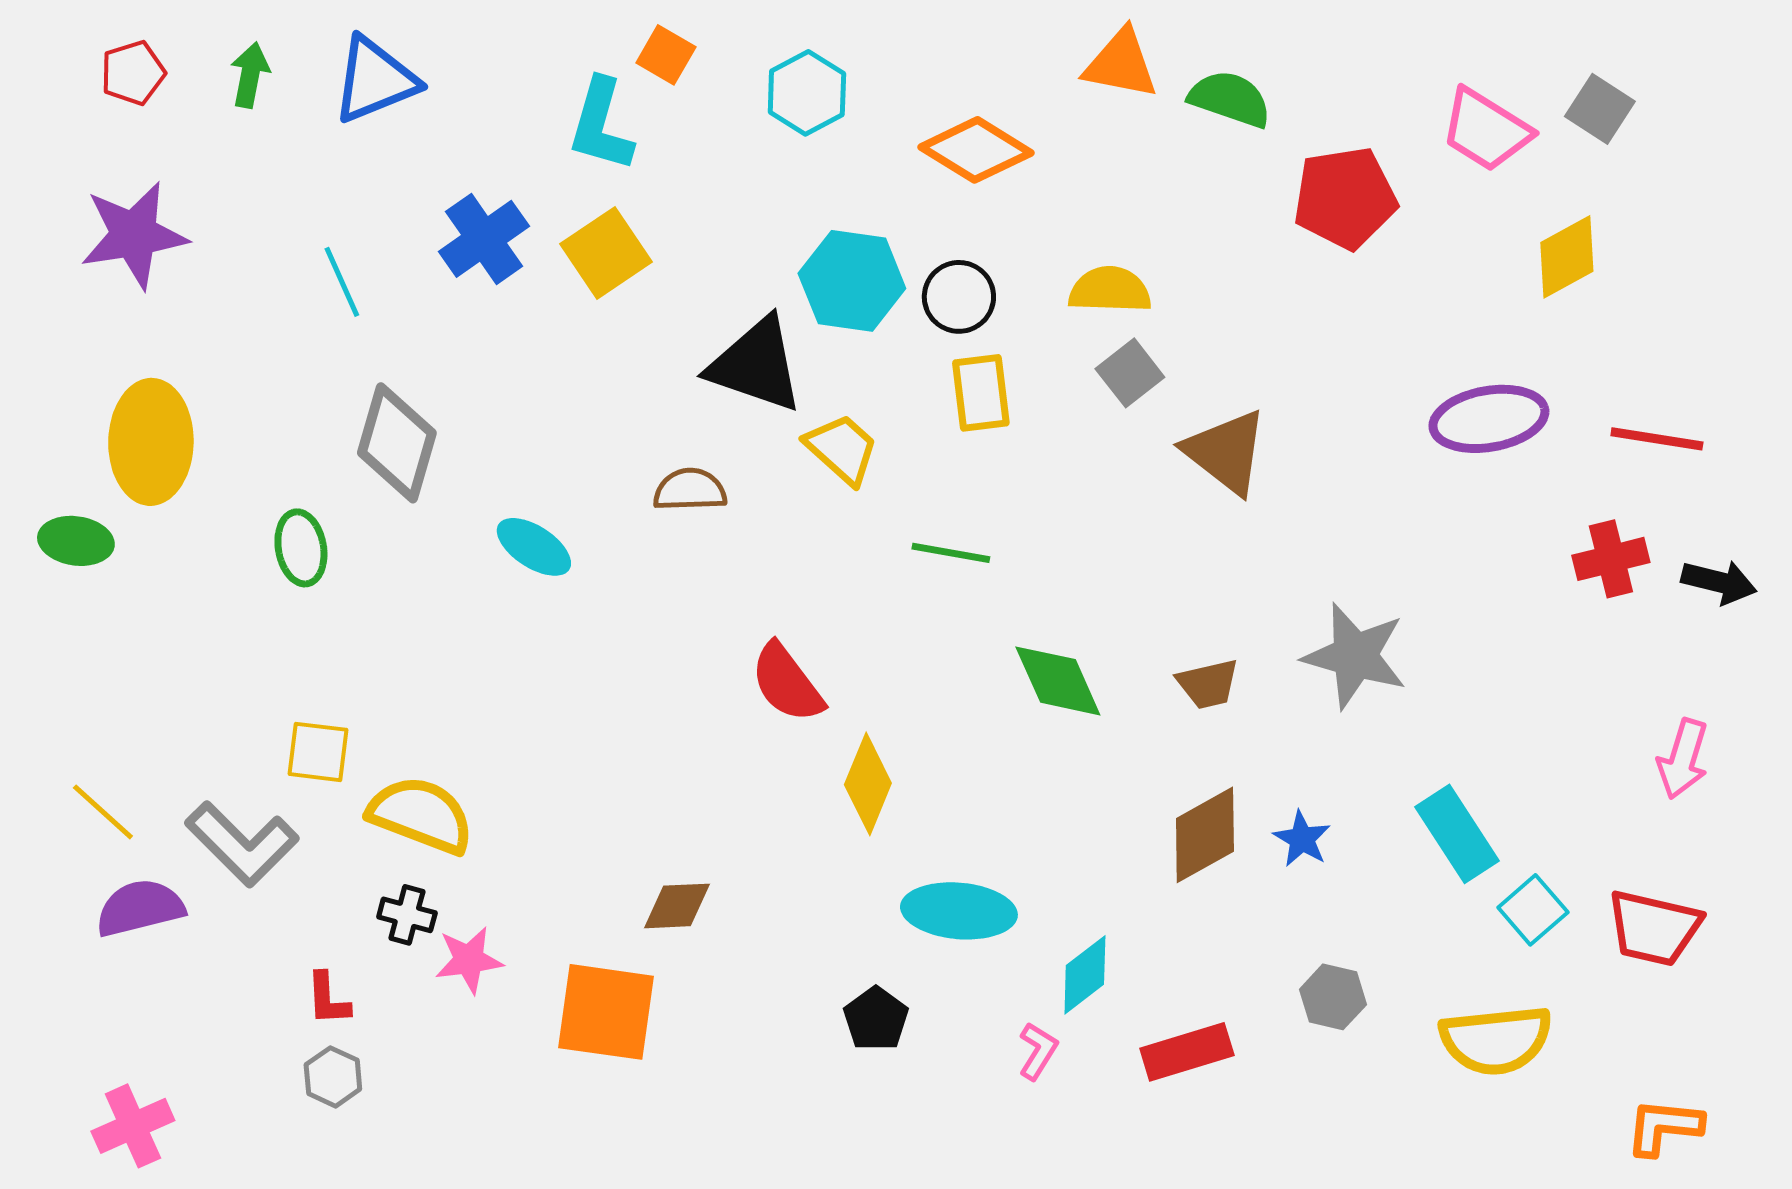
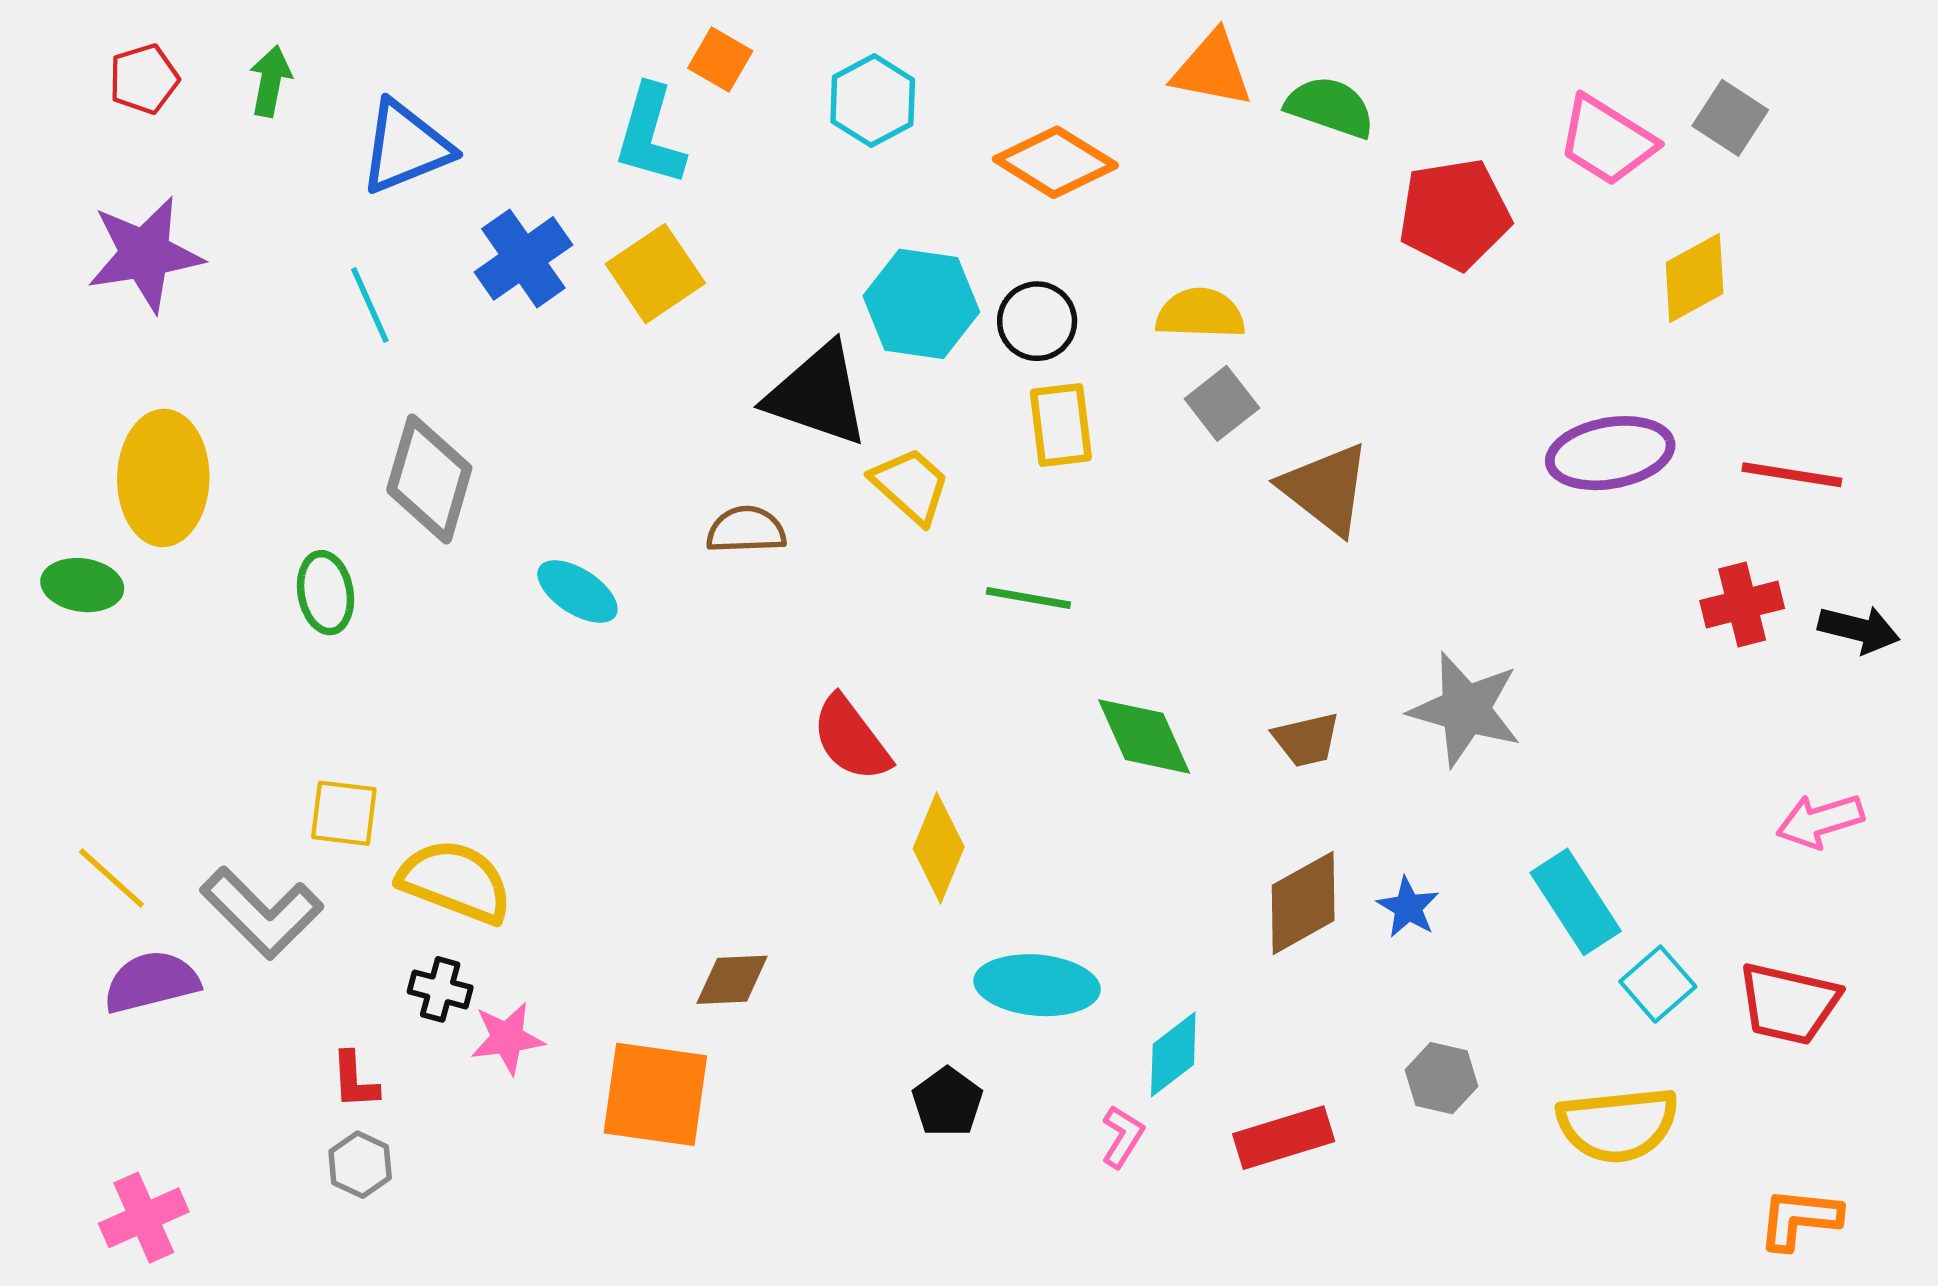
blue triangle: (375, 80) -> (406, 147), moved
pink arrow: (1683, 759) -> (1820, 821), turned 56

